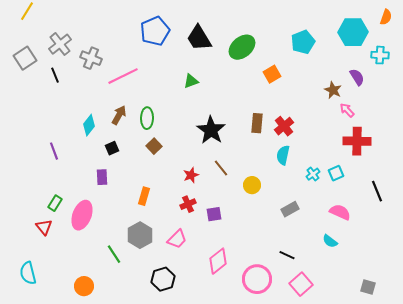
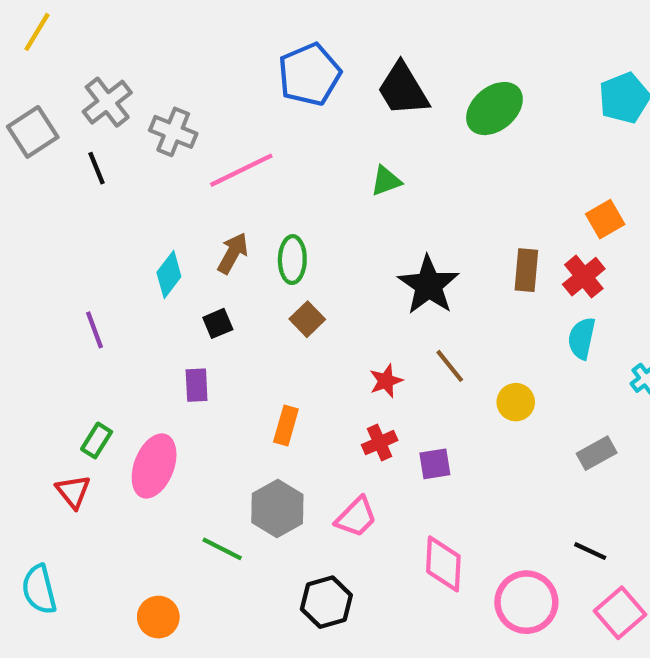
orange square: (272, 74) -> (605, 219), moved
green line: (114, 254) -> (222, 549), turned -30
pink diamond: (218, 261) -> (443, 564), turned -48

